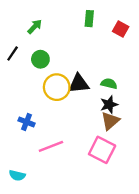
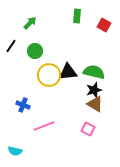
green semicircle: (109, 84) -> (94, 72), size x1.5
brown triangle: (110, 121) -> (95, 104), turned -48
pink square: (102, 150) -> (88, 129), size x0.6

